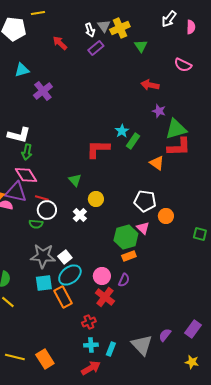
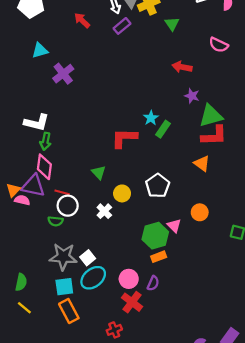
orange triangle: (157, 163) -> (202, 164), moved
pink diamond: (26, 175) -> (44, 167), turned 40
white pentagon: (145, 201) -> (158, 186), moved, turned 30
orange rectangle: (63, 297) -> (69, 311), moved

